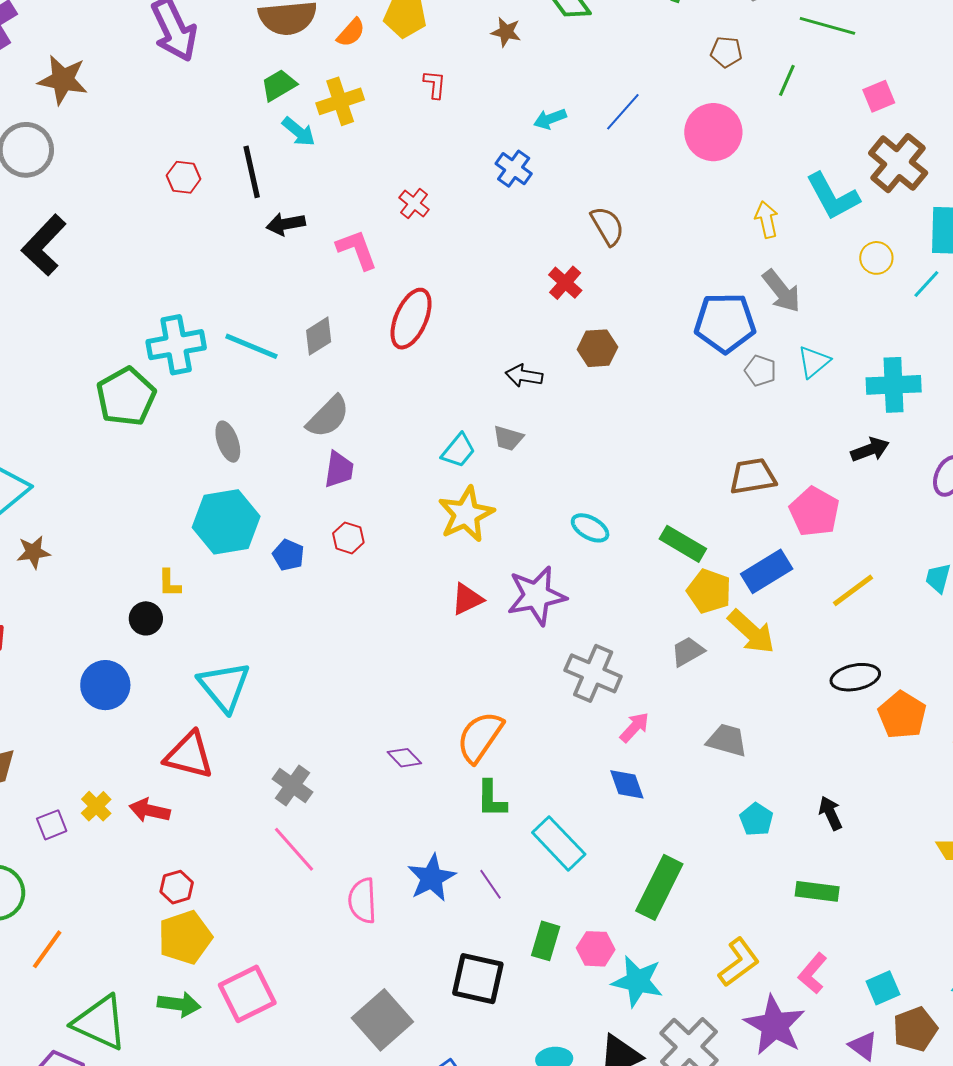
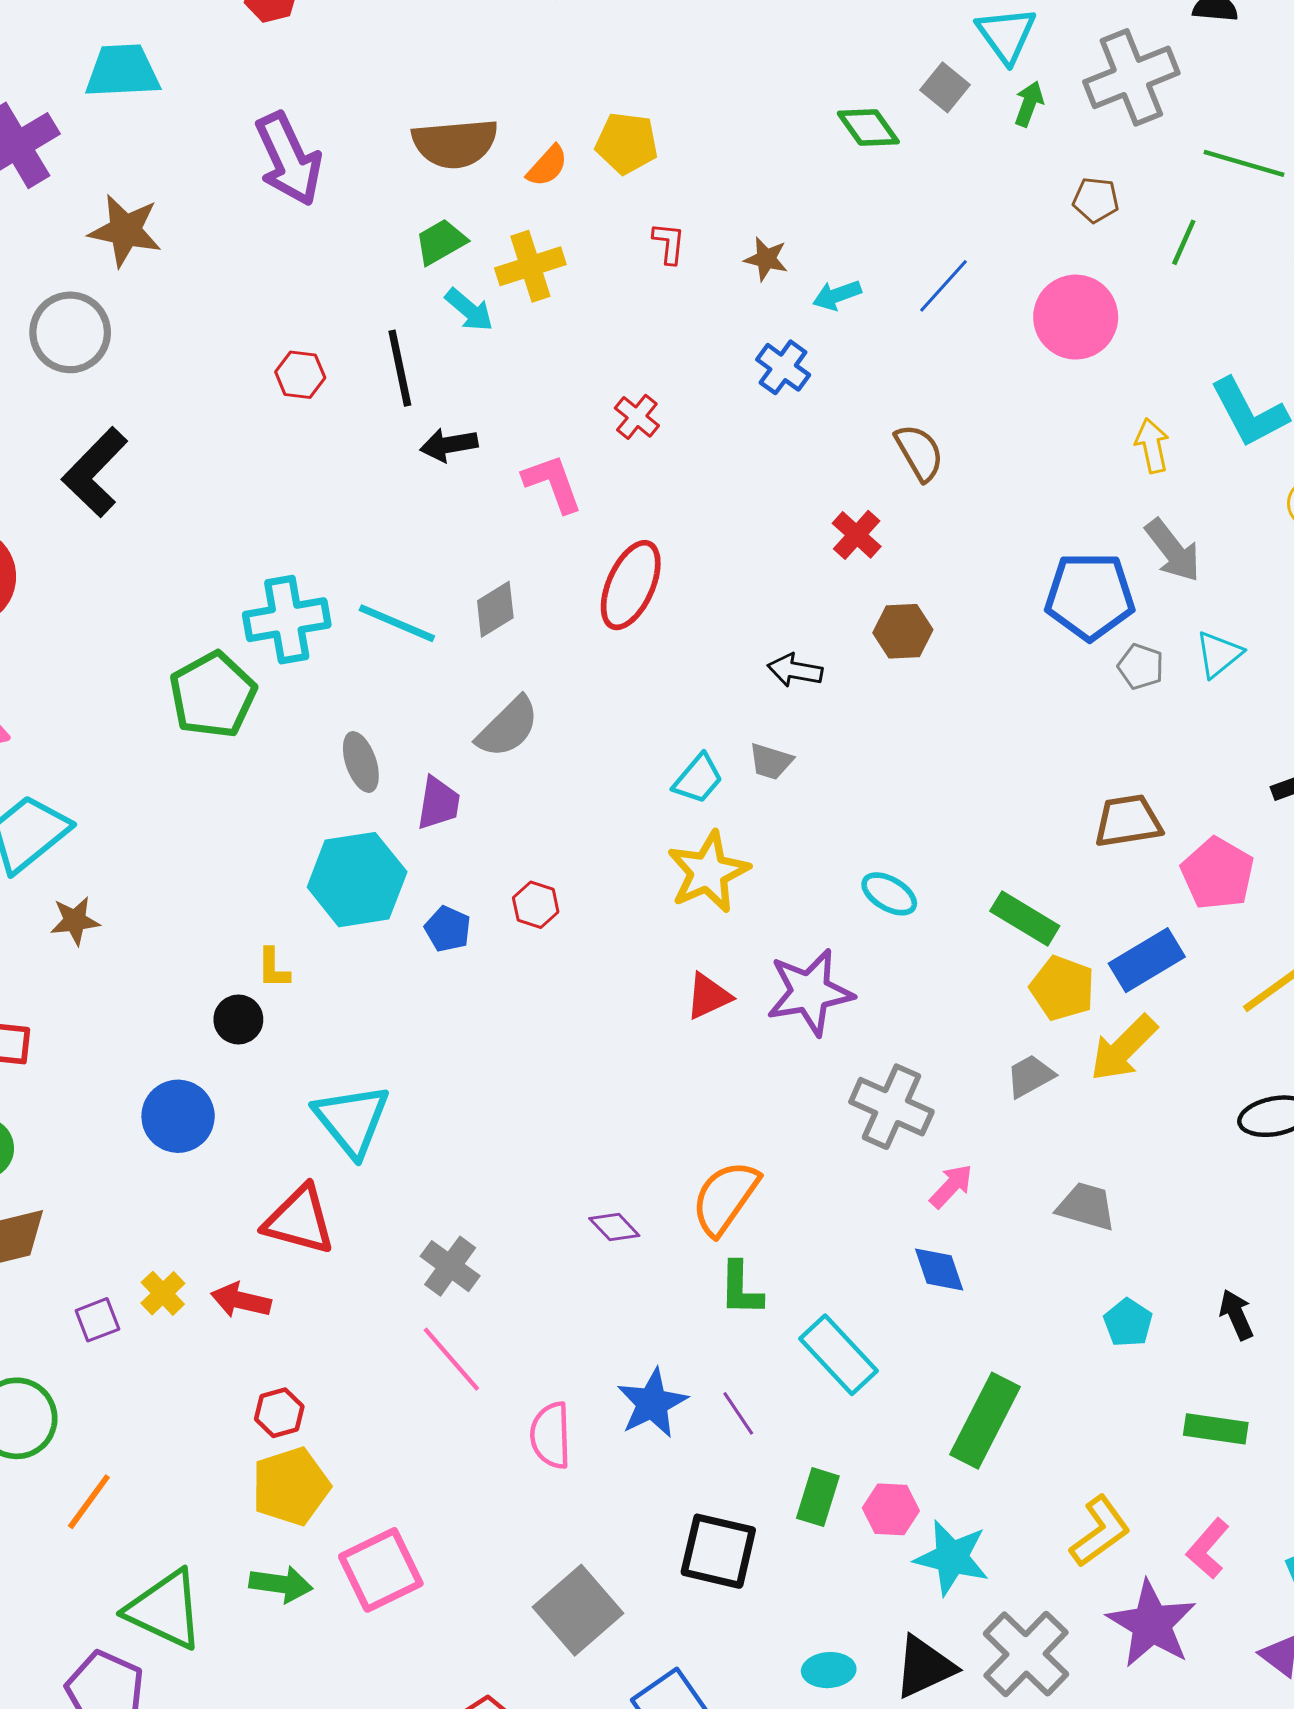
brown star: (506, 32) -> (766, 259), moved
purple trapezoid: (339, 470) -> (438, 803), moved
yellow arrow: (751, 632) -> (1124, 1048), turned 92

